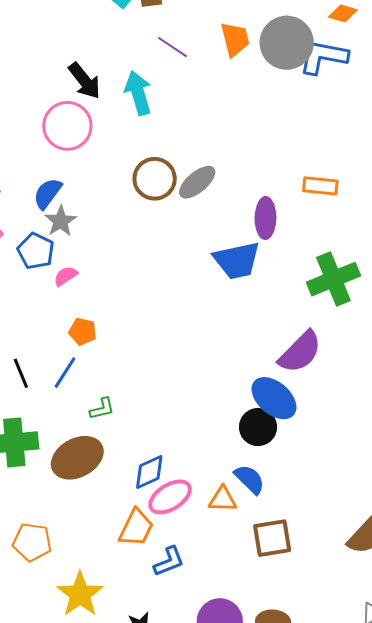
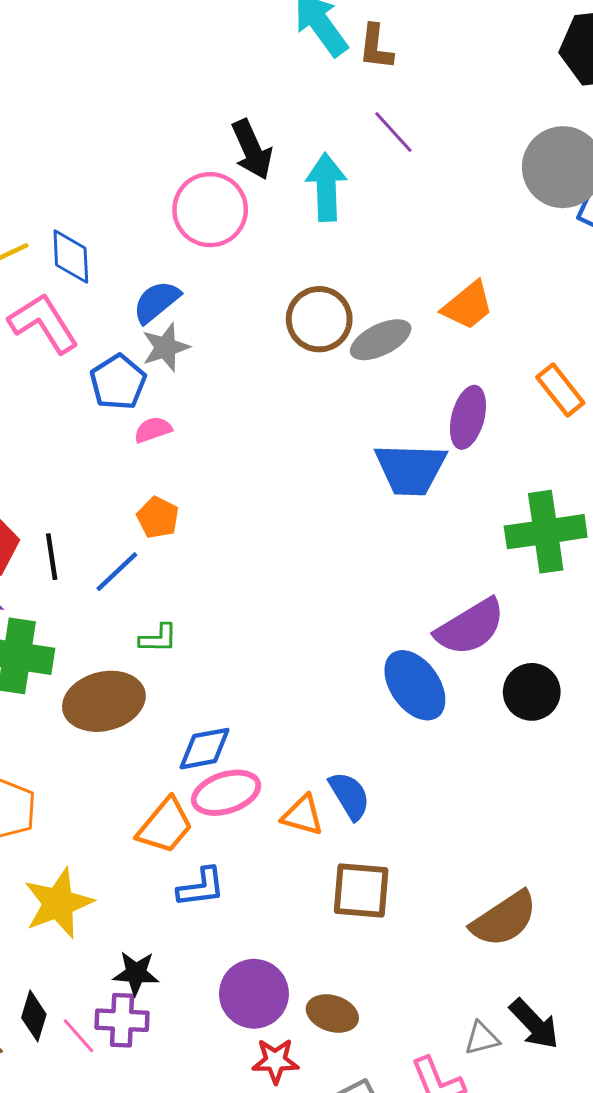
orange trapezoid: (235, 39) -> (468, 306), moved, turned 51
orange rectangle: (320, 186) -> (560, 390), turned 32
black circle: (258, 427) -> (532, 692), moved

